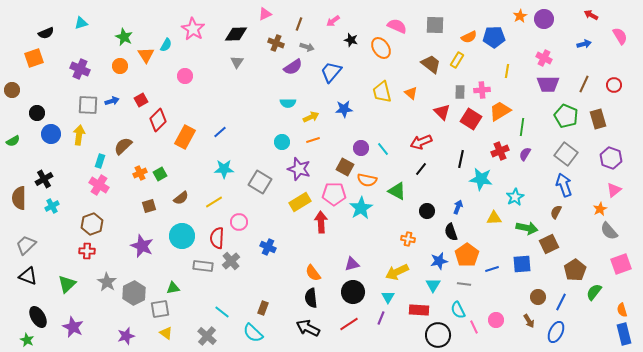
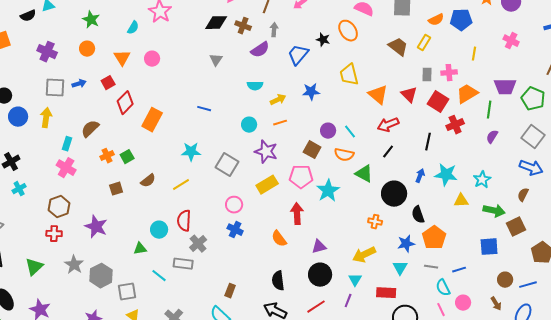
black semicircle: (46, 33) -> (28, 16), moved
black diamond: (236, 34) -> (216, 23), moved
black star: (351, 40) -> (323, 40), moved
gray arrow: (307, 47) -> (274, 30), turned -104
orange triangle: (146, 55) -> (122, 58), moved
gray triangle: (237, 62) -> (216, 60), moved
purple trapezoid: (548, 84) -> (505, 87), moved
orange triangle: (411, 93) -> (378, 95), moved, size x1.5
blue line: (220, 132) -> (204, 109), moved, turned 56
red cross: (500, 151) -> (455, 125), moved
cyan star: (481, 179) -> (446, 175), moved
orange semicircle: (367, 180) -> (344, 155), moved
blue arrow: (564, 185) -> (531, 168), turned 130
blue arrow: (458, 207) -> (420, 176), moved
black circle: (427, 211) -> (394, 194), size x1.6
pink circle: (239, 222) -> (234, 205), moved
red arrow: (321, 222) -> (297, 214), moved
cyan circle: (182, 236) -> (159, 230), moved, size x0.7
purple star: (142, 246) -> (96, 227), moved
gray rectangle: (203, 266) -> (183, 264), moved
blue line: (492, 269) -> (459, 270), moved
orange semicircle: (313, 273) -> (279, 239), moved
green triangle: (173, 288) -> (140, 249), moved
blue line: (561, 302) -> (528, 285), turned 48
cyan semicircle: (458, 310) -> (443, 288), moved
cyan line: (222, 312) -> (159, 276), moved

